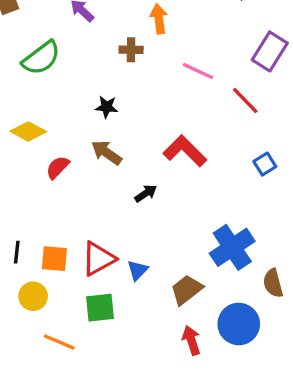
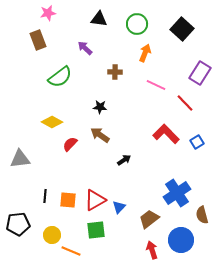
orange arrow: (159, 19) -> (145, 53), moved, turned 30
red L-shape: (185, 151) -> (166, 134), moved
yellow circle: (33, 296) -> (52, 235), moved

